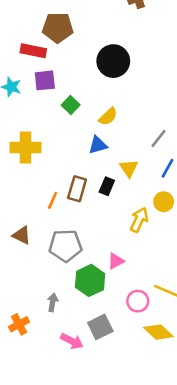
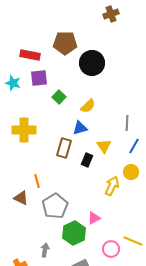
brown pentagon: (58, 27) -> (65, 43), moved
gray line: (158, 138) -> (127, 123), turned -35
brown rectangle: (77, 189) -> (64, 148), moved
orange line: (53, 200) -> (37, 181), moved, turned -40
gray pentagon: (66, 246) -> (55, 206), turned -30

